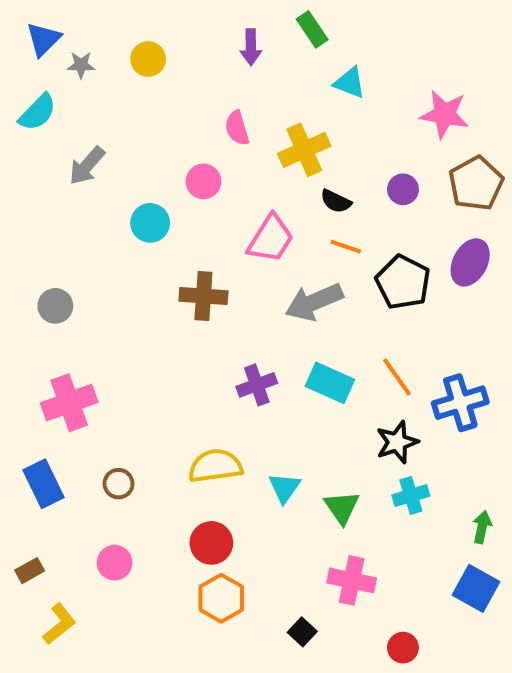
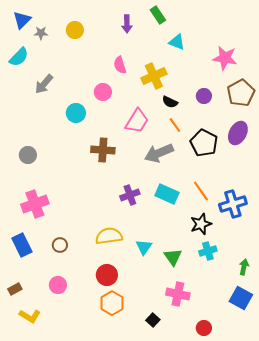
orange line: (346, 247) -> (175, 125), turned 35
yellow L-shape: (59, 624) -> (30, 316), turned 70

